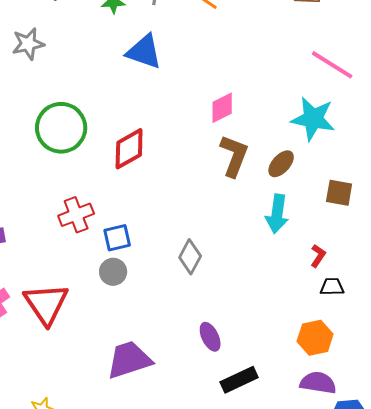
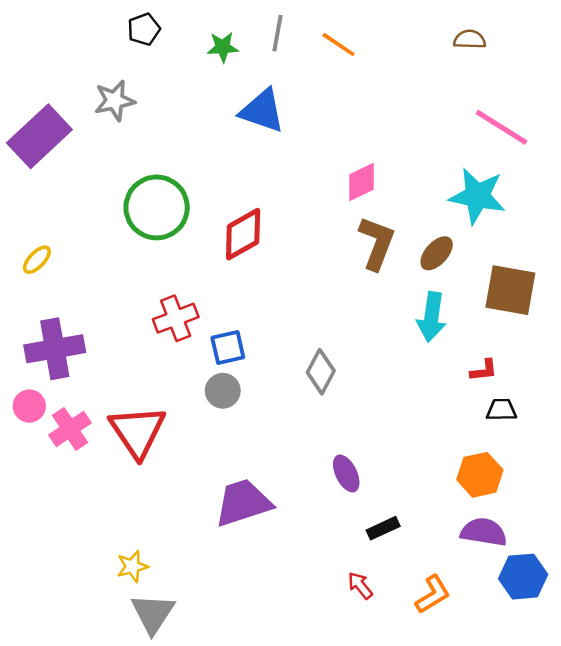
brown square: (339, 193) -> (510, 290), size x1.5
red L-shape: (318, 256) -> (484, 370), turned 50
black rectangle: (239, 380) -> (383, 528), size x0.7

